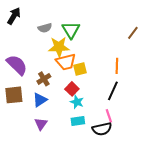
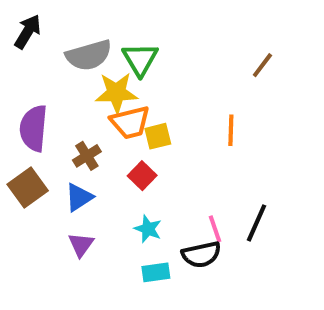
gray semicircle: (45, 28) -> (89, 55), size x1.6
purple semicircle: (17, 65) -> (34, 128), turned -130
black line: (113, 91) -> (257, 223), moved
brown square: (14, 95) -> (28, 187), turned -30
cyan star: (77, 102) -> (148, 229), moved
cyan rectangle: (78, 121) -> (156, 272), moved

